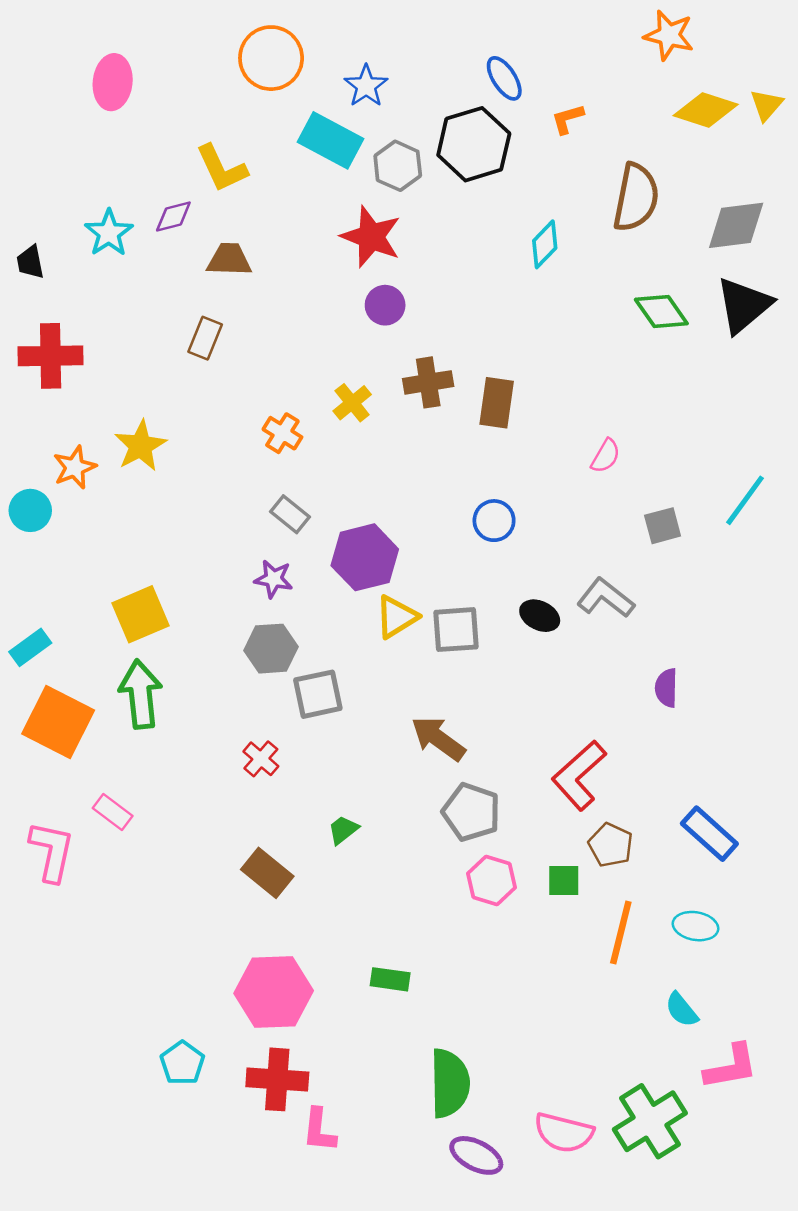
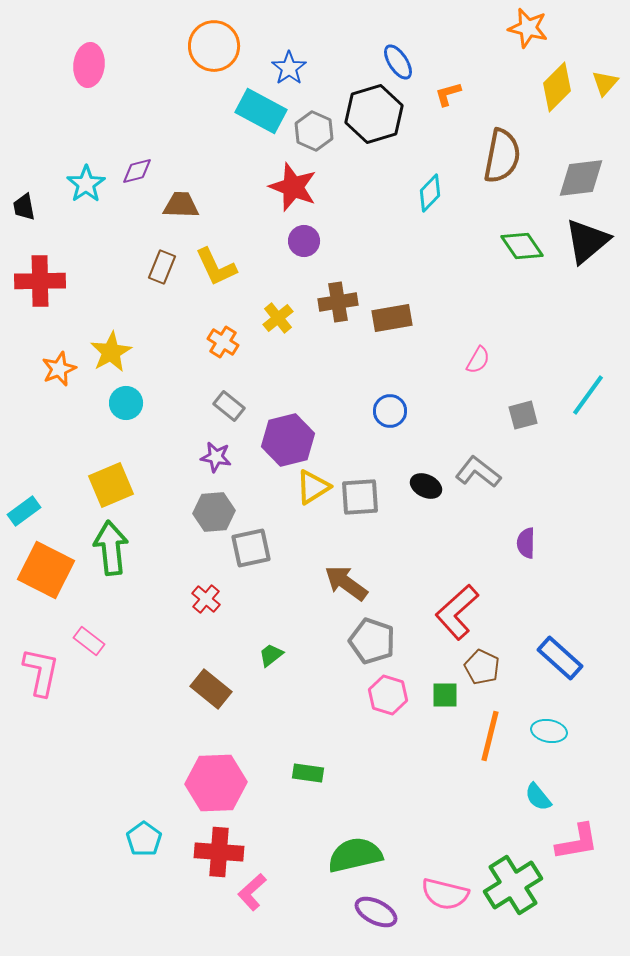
yellow diamond: (706, 110) -> (557, 87), turned -63
yellow L-shape: (222, 168) -> (216, 267), moved
brown rectangle: (497, 403) -> (392, 318), turned 72
cyan circle: (30, 510) -> (126, 403), moved
green semicircle: (450, 1083) -> (355, 855), turned -102
pink L-shape: (319, 1130) -> (252, 892), turned 42

